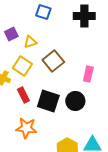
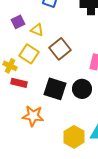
yellow triangle: (30, 42) -> (37, 30), turned 40
red rectangle: (23, 95) -> (19, 83), moved, turned -49

